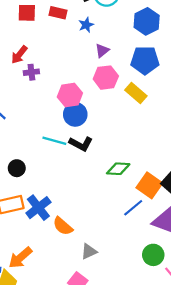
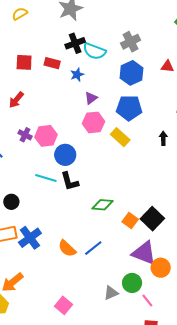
purple cross: (31, 72) -> (25, 135), moved, turned 32
pink hexagon: (70, 95) -> (46, 136), moved
black L-shape: (81, 144) -> (70, 181), turned 45
orange square: (149, 185) -> (130, 220), size x0.7
blue line: (133, 208) -> (93, 248), moved
orange semicircle: (63, 226) -> (67, 248), moved
gray triangle: (89, 251) -> (111, 293), moved

